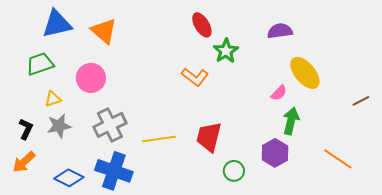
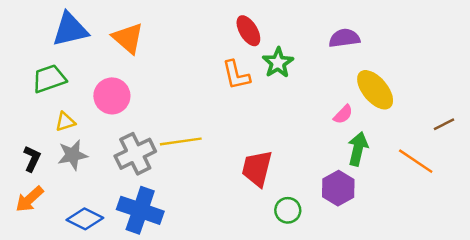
orange L-shape: (195, 77) -> (236, 75), moved, turned 40
yellow line: (159, 139) -> (181, 141), moved
orange line: (338, 159) -> (416, 161), moved

